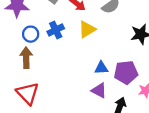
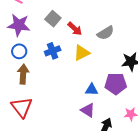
blue circle: (31, 34) -> (19, 51), moved
purple pentagon: (126, 72) -> (116, 84), moved

